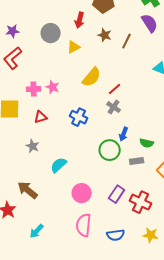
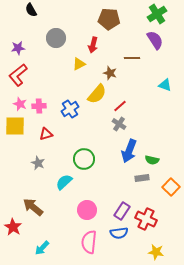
red arrow: (80, 20) -> (93, 45), moved
gray circle: (51, 33) -> (56, 38), moved
brown star: (105, 35) -> (110, 73), moved
brown line: (127, 41) -> (132, 58), turned 63
pink star: (53, 87) -> (20, 104), moved
blue cross: (79, 117) -> (70, 109), moved, turned 30
blue arrow: (124, 134) -> (129, 151), size x1.6
green circle: (110, 150) -> (84, 159), moved
blue semicircle: (116, 235) -> (119, 233), moved

